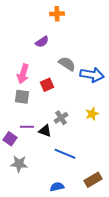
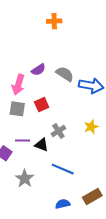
purple semicircle: (42, 42) -> (38, 70), moved
red square: (47, 85) -> (42, 105), moved
gray star: (19, 164) -> (25, 179), moved, turned 30
blue semicircle: (57, 187) -> (63, 204), moved

